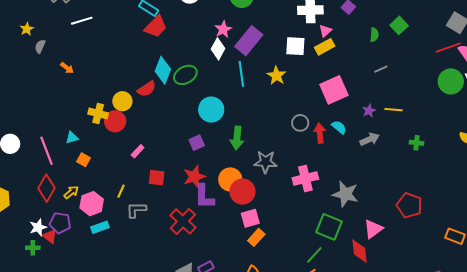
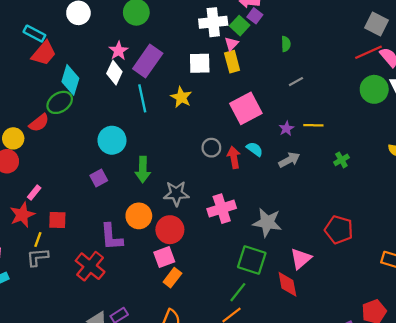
green square: (399, 25) -> (240, 26), moved
yellow rectangle: (325, 47) -> (232, 62), turned -72
cyan diamond: (163, 70) -> (70, 80), moved
green ellipse: (185, 75) -> (60, 102), moved
green cross: (417, 143) -> (341, 160), turned -32
red star: (194, 177) -> (22, 215), moved
yellow line: (121, 191) -> (38, 239), moved
red circle: (242, 192) -> (170, 230), moved

